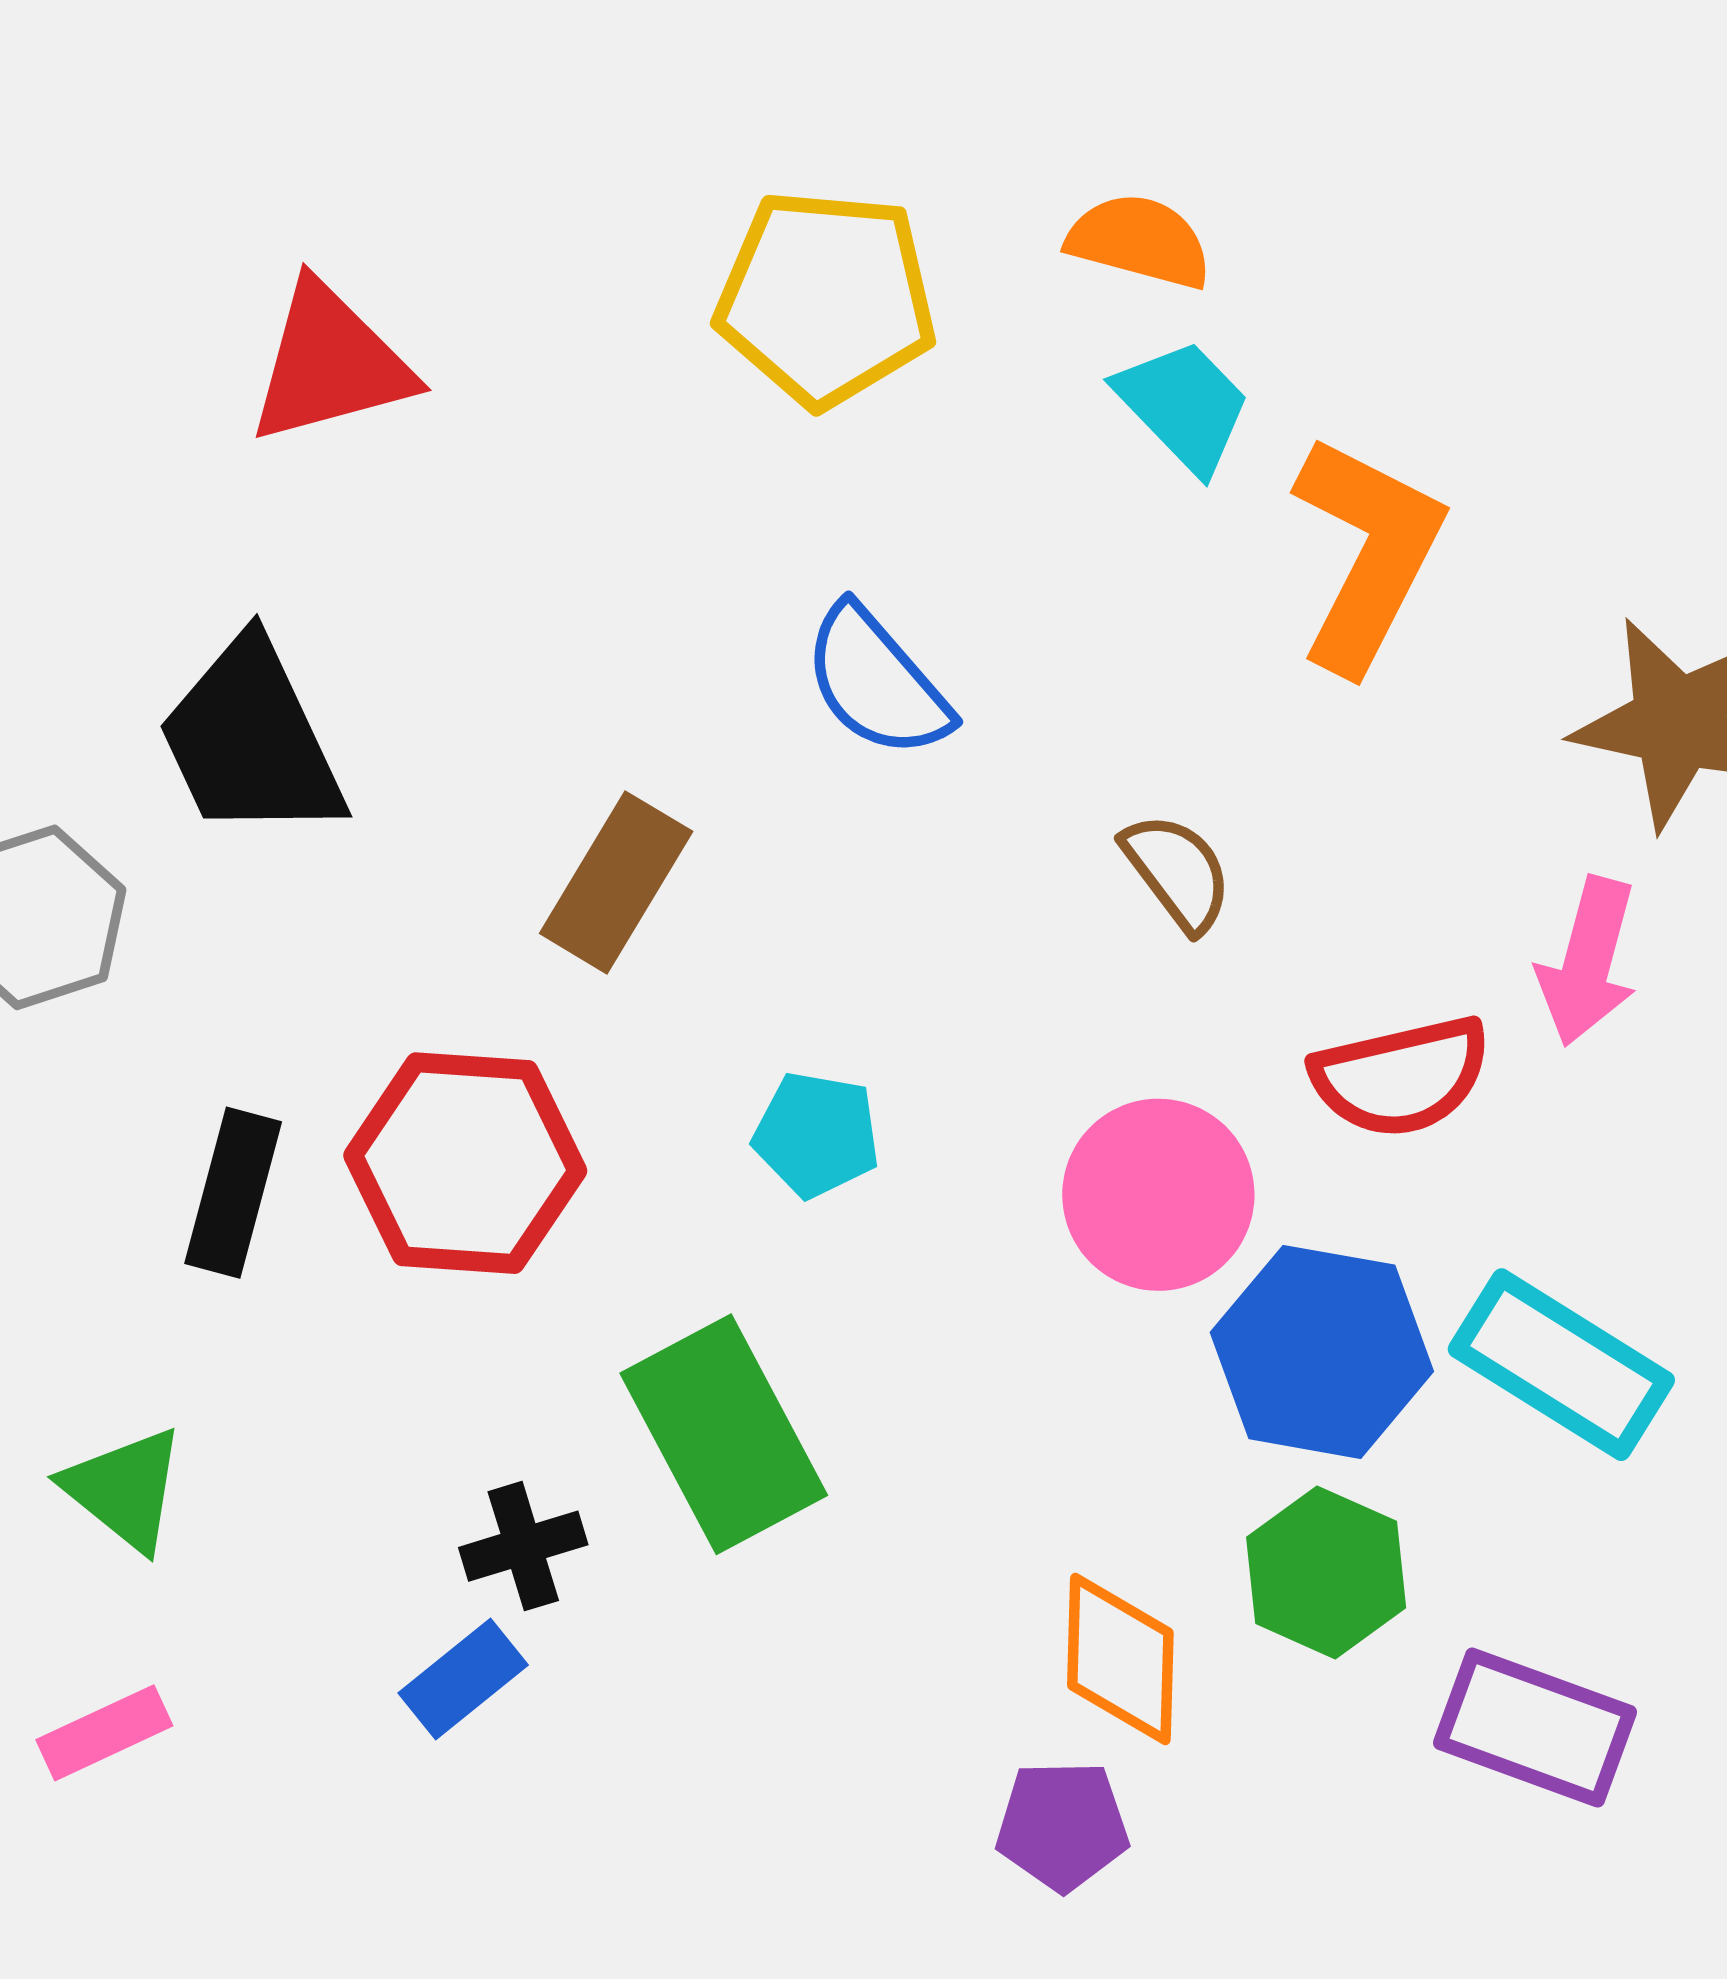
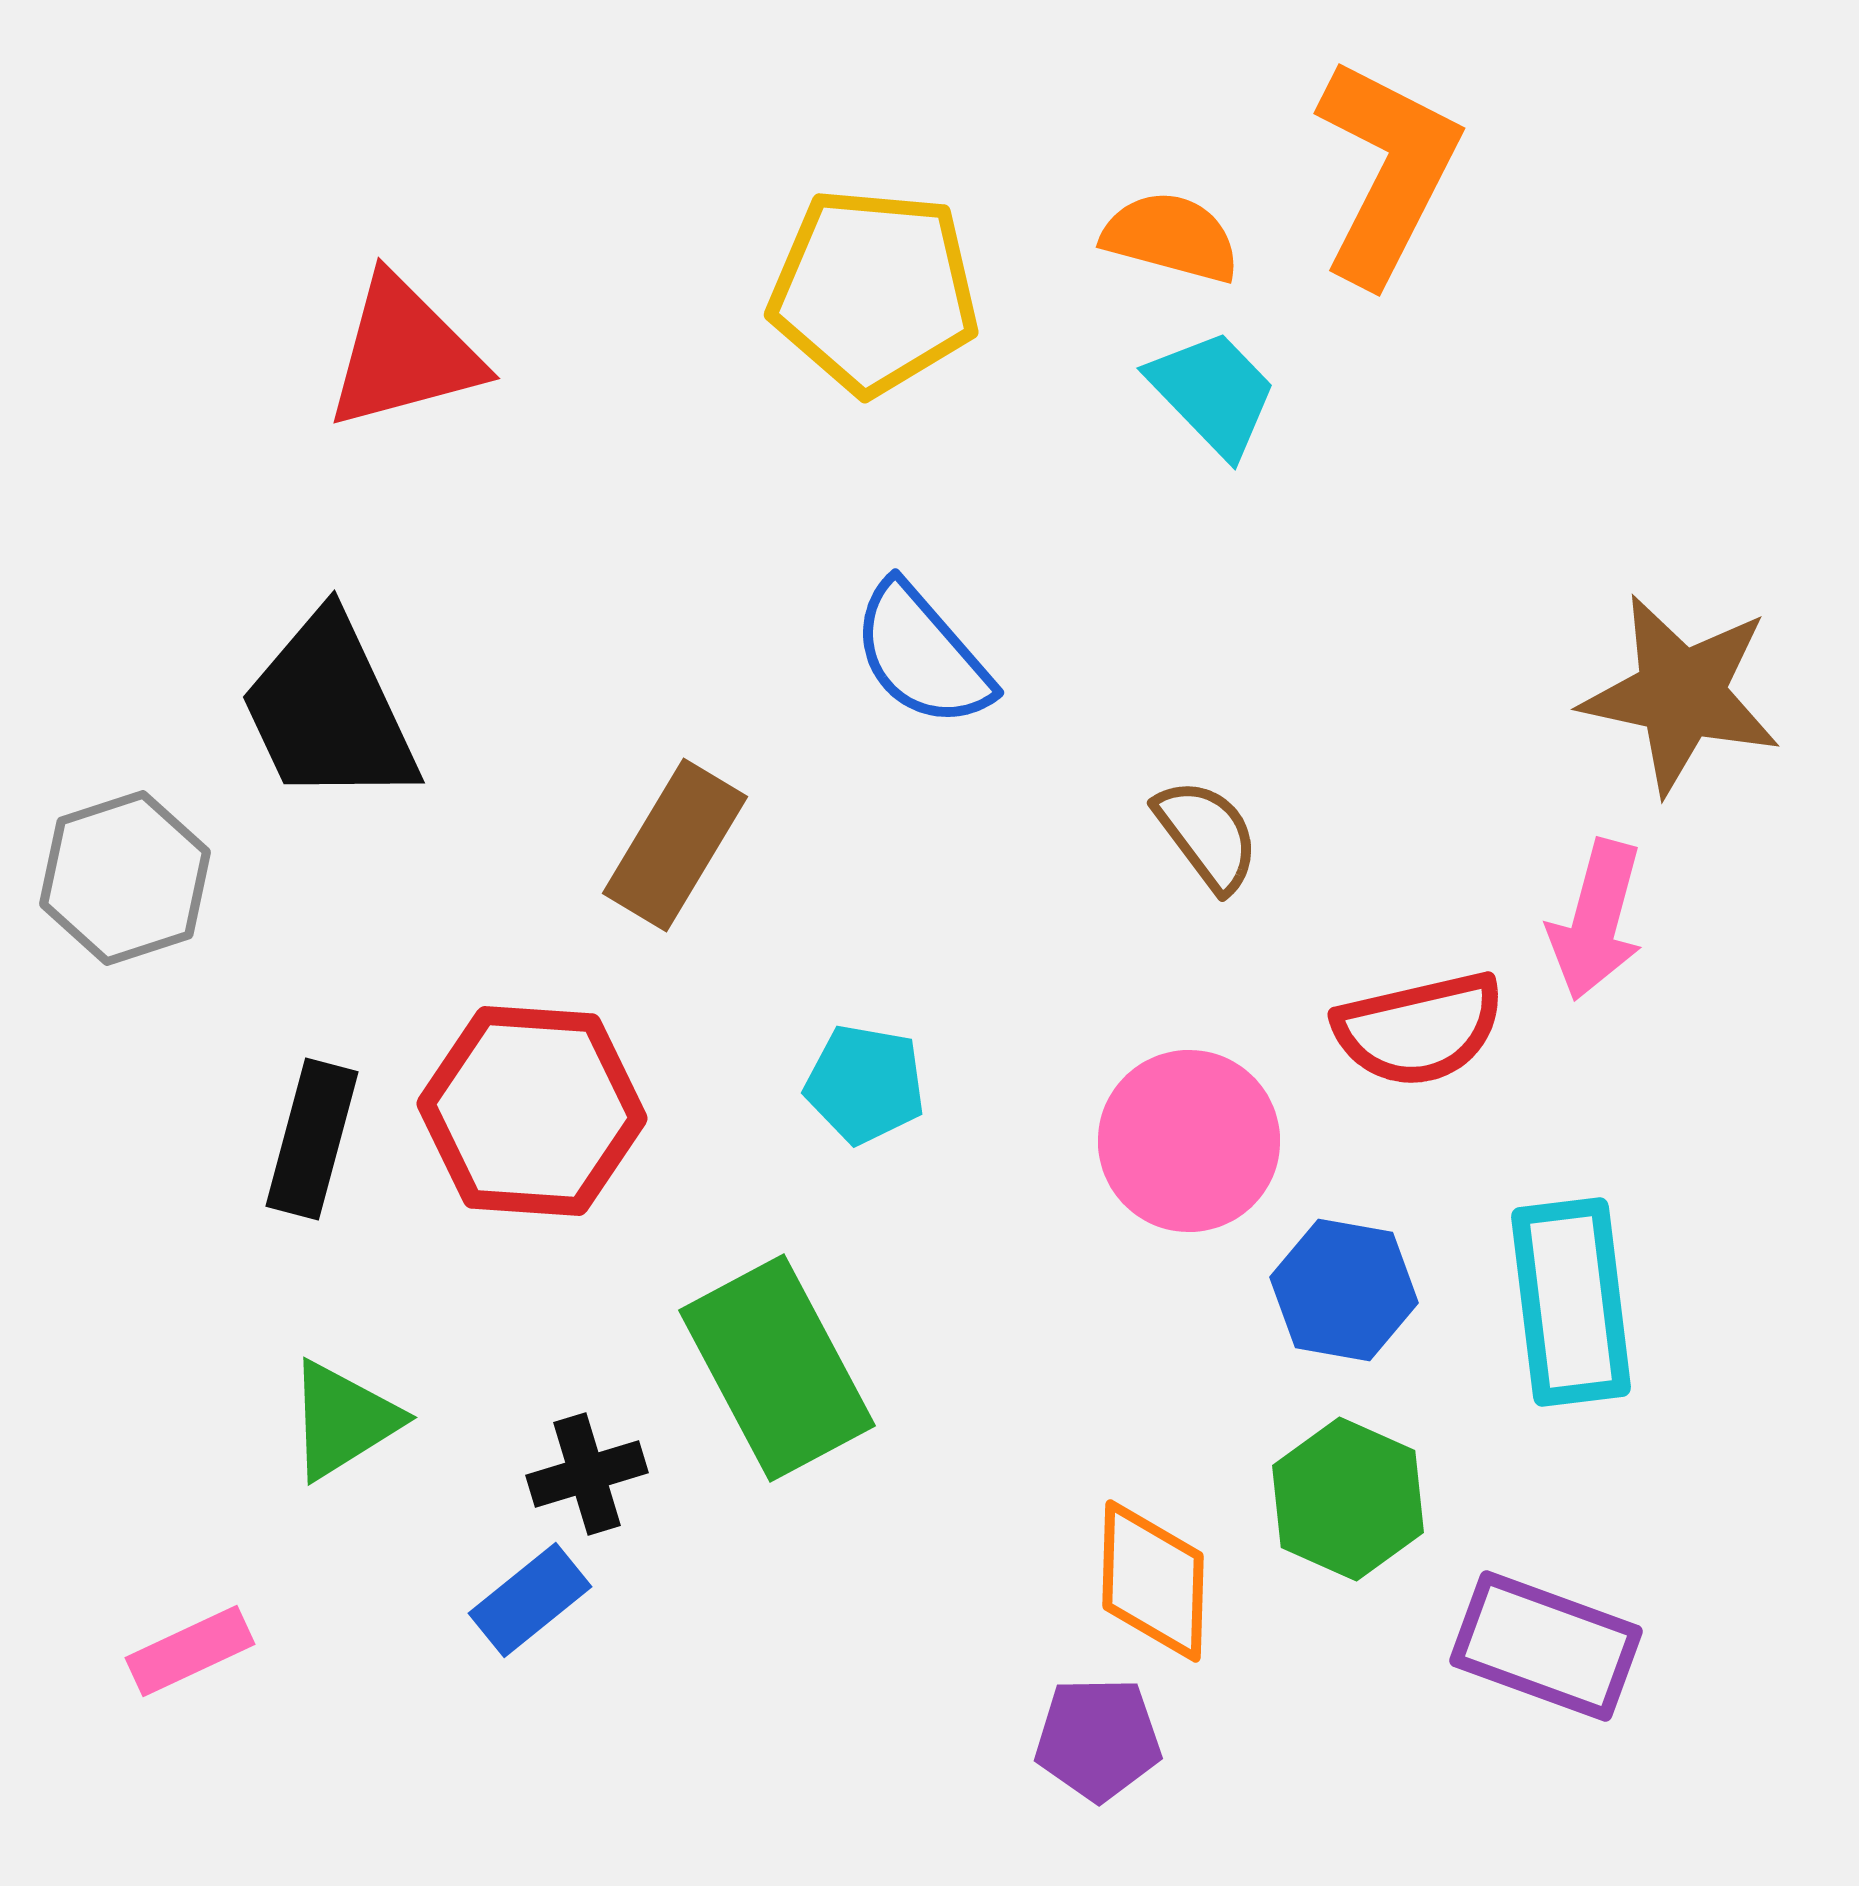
orange L-shape: (1367, 553) -> (1387, 171), moved
blue hexagon: (1322, 1352) -> (1344, 1290), size x0.7
cyan rectangle: (1561, 1365) -> (1571, 1302), turned 51
green triangle: (124, 1489) -> (343, 1420), moved, turned 49

